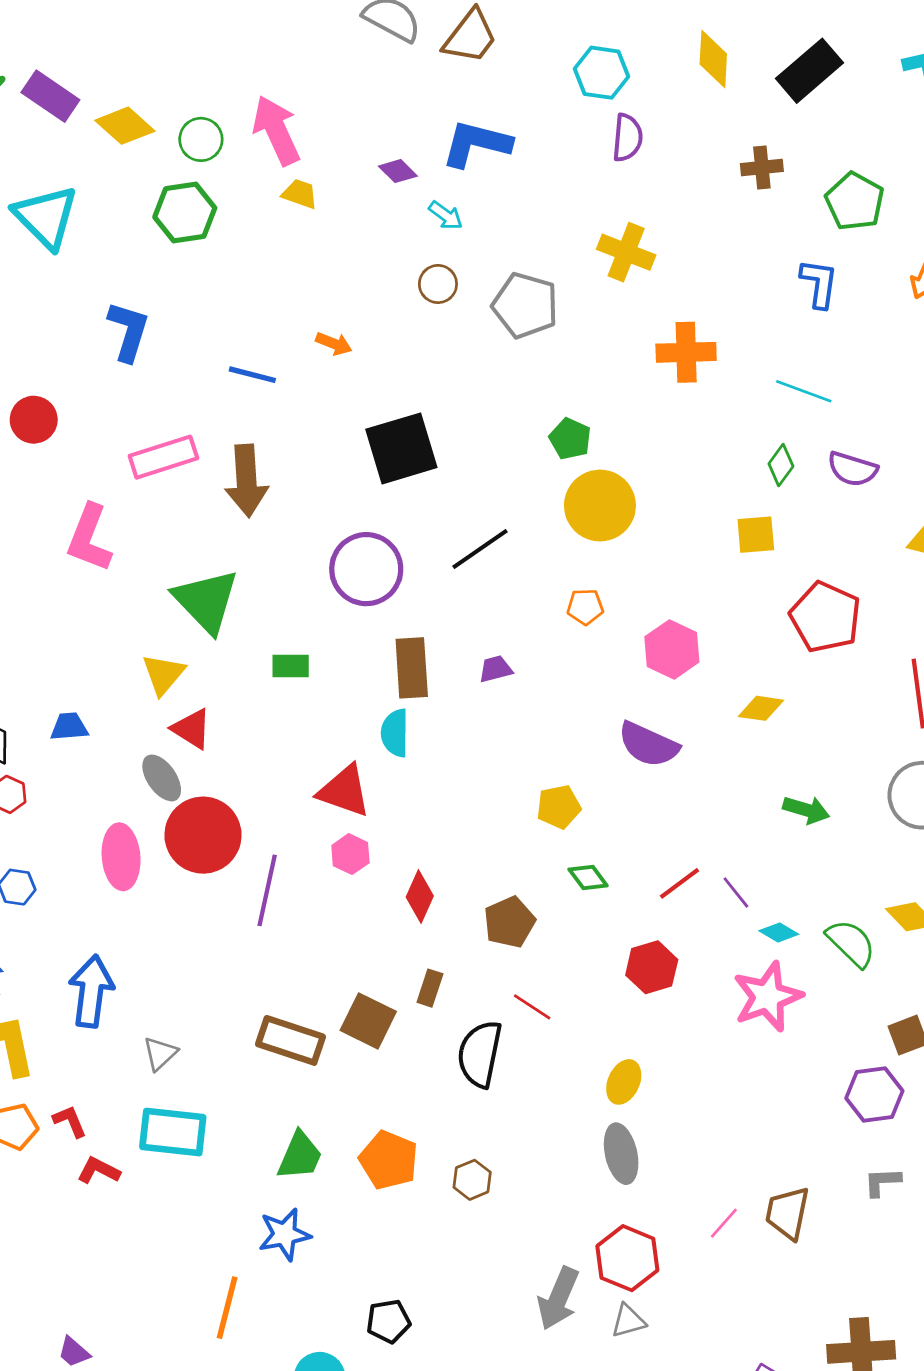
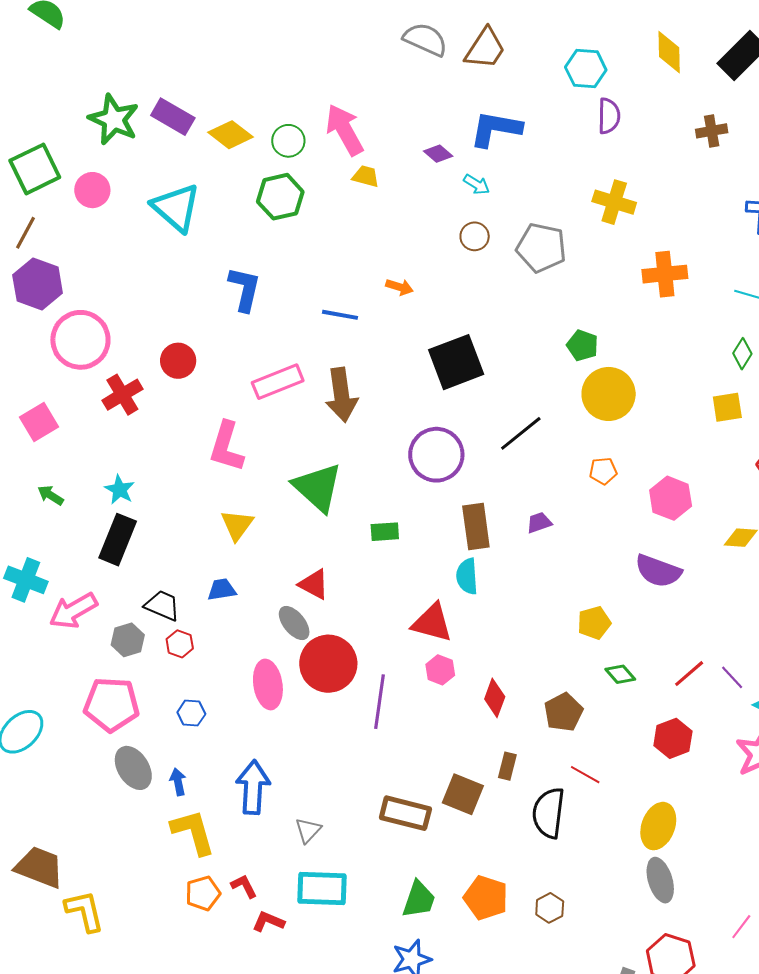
yellow triangle: (163, 674) -> (237, 525), moved
yellow ellipse: (624, 1082) -> (658, 826), size x1.4

